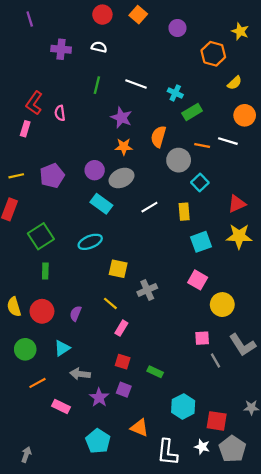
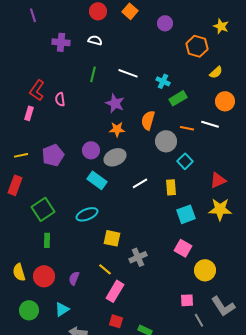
pink rectangle: (121, 328) -> (115, 291), size x1.5

